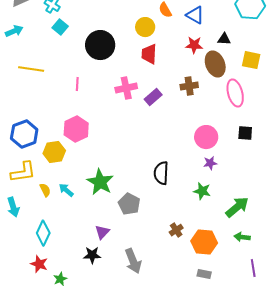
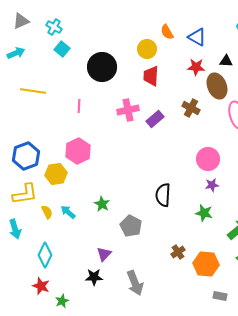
brown cross: (189, 86) -> (191, 108), turned 36
green star: (100, 182) -> (102, 204), size x0.6
gray rectangle: (204, 274) -> (220, 296), moved

